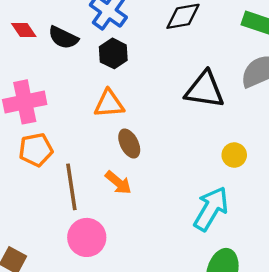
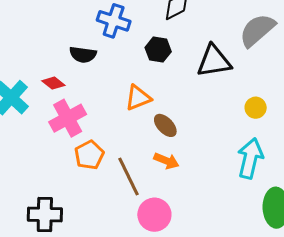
red diamond: (24, 30) -> (53, 83), moved
black hexagon: (113, 53) -> (158, 50), moved

